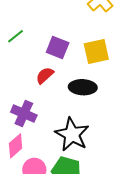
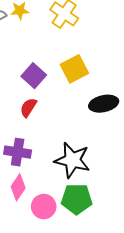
purple square: (58, 48) -> (34, 76), turned 35
black ellipse: (83, 87) -> (104, 104), moved

